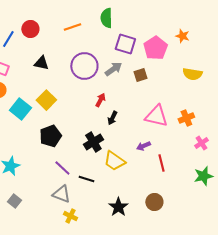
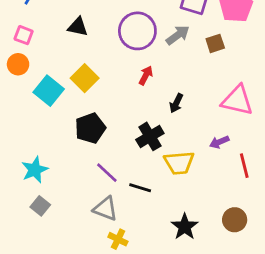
red arrow: (100, 100) -> (146, 75), moved
yellow trapezoid: (114, 161) -> (179, 163), turned -40
gray square: (14, 201) -> (40, 206), moved

